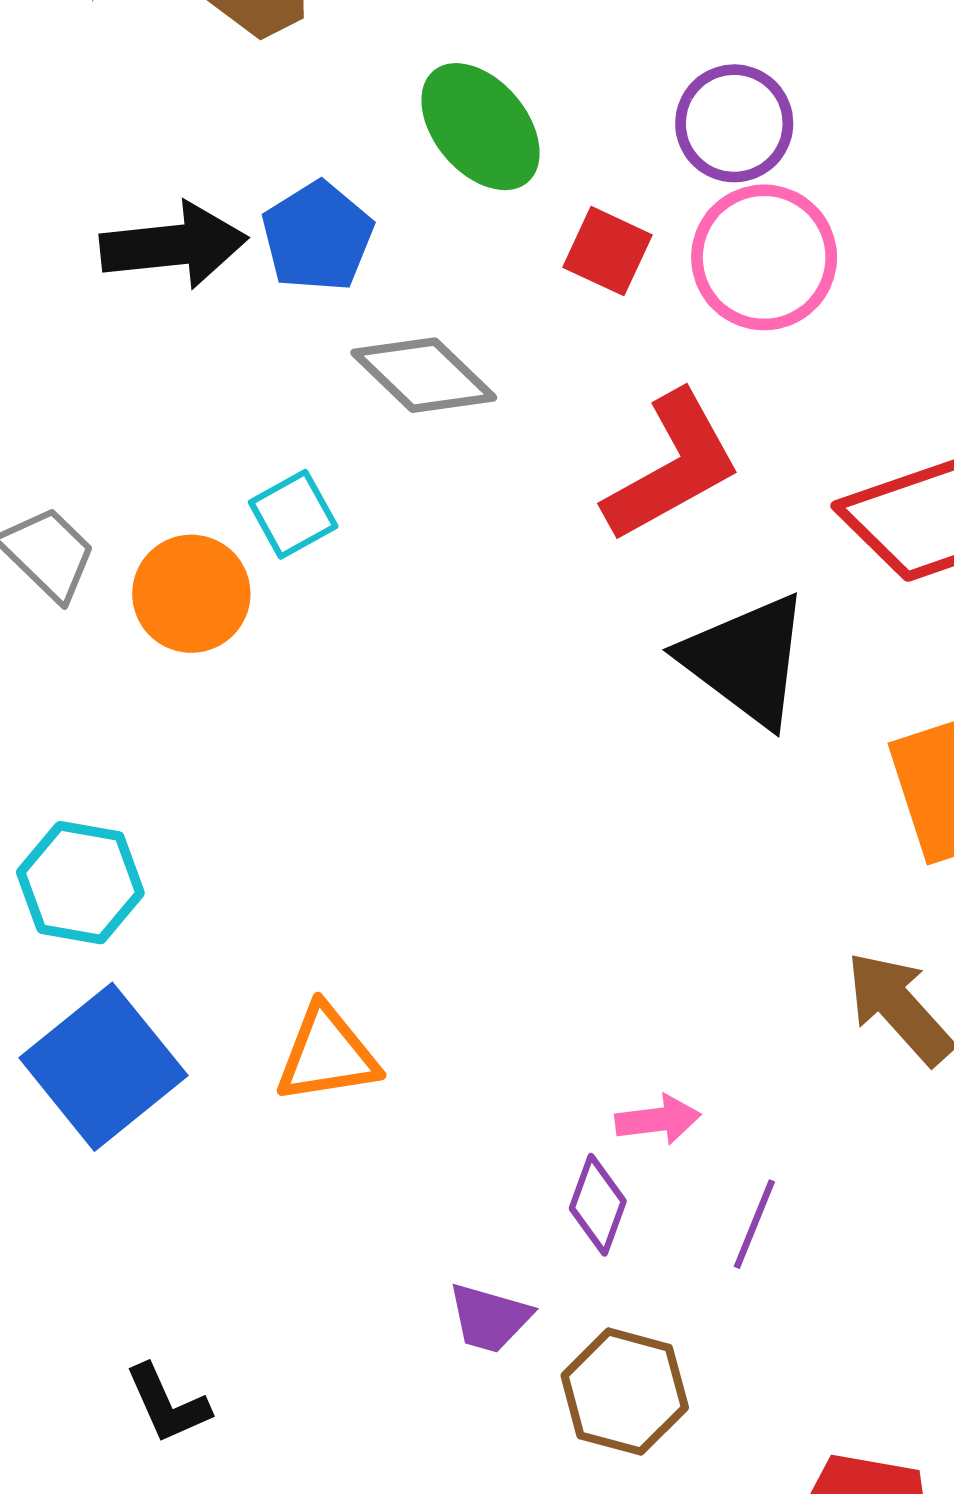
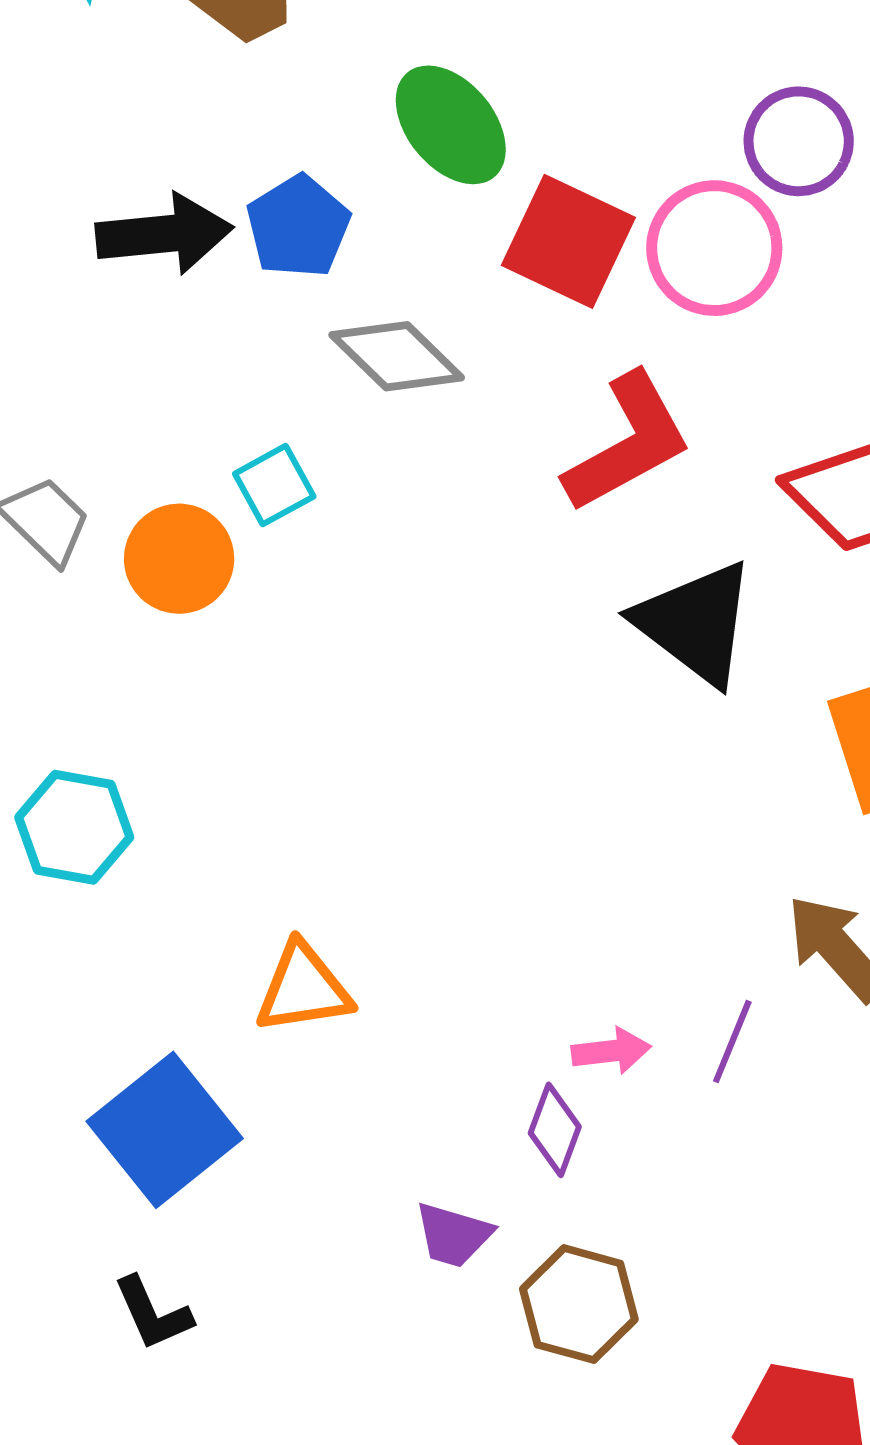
purple circle: (734, 123) -> (799, 141), moved
red square: (607, 251) -> (568, 241), size x1.6
blue square: (103, 1067) -> (165, 1130), moved
purple line: (754, 1224) -> (732, 1041), moved

